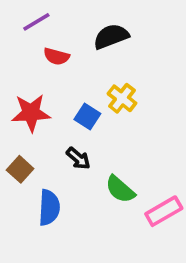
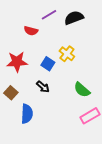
purple line: (36, 22) -> (49, 15), moved
black semicircle: (111, 36) -> (74, 18), moved
green semicircle: (120, 189) -> (82, 90), moved

